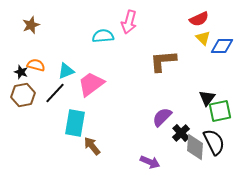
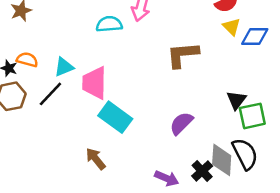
pink trapezoid: (91, 84) -> (94, 83), turned -52
cyan rectangle: (75, 123) -> (115, 117), moved, turned -64
black cross: (181, 133) -> (202, 171), moved

